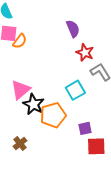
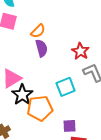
purple semicircle: (73, 29) -> (42, 48), moved
orange semicircle: (20, 41) -> (38, 31), moved

